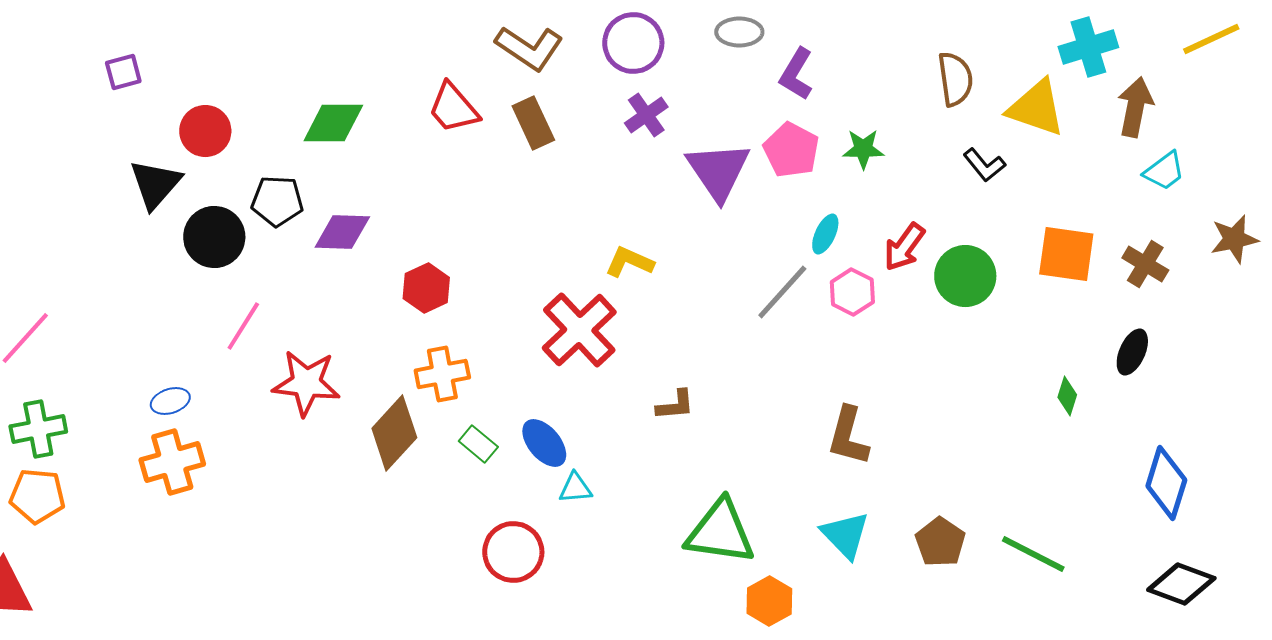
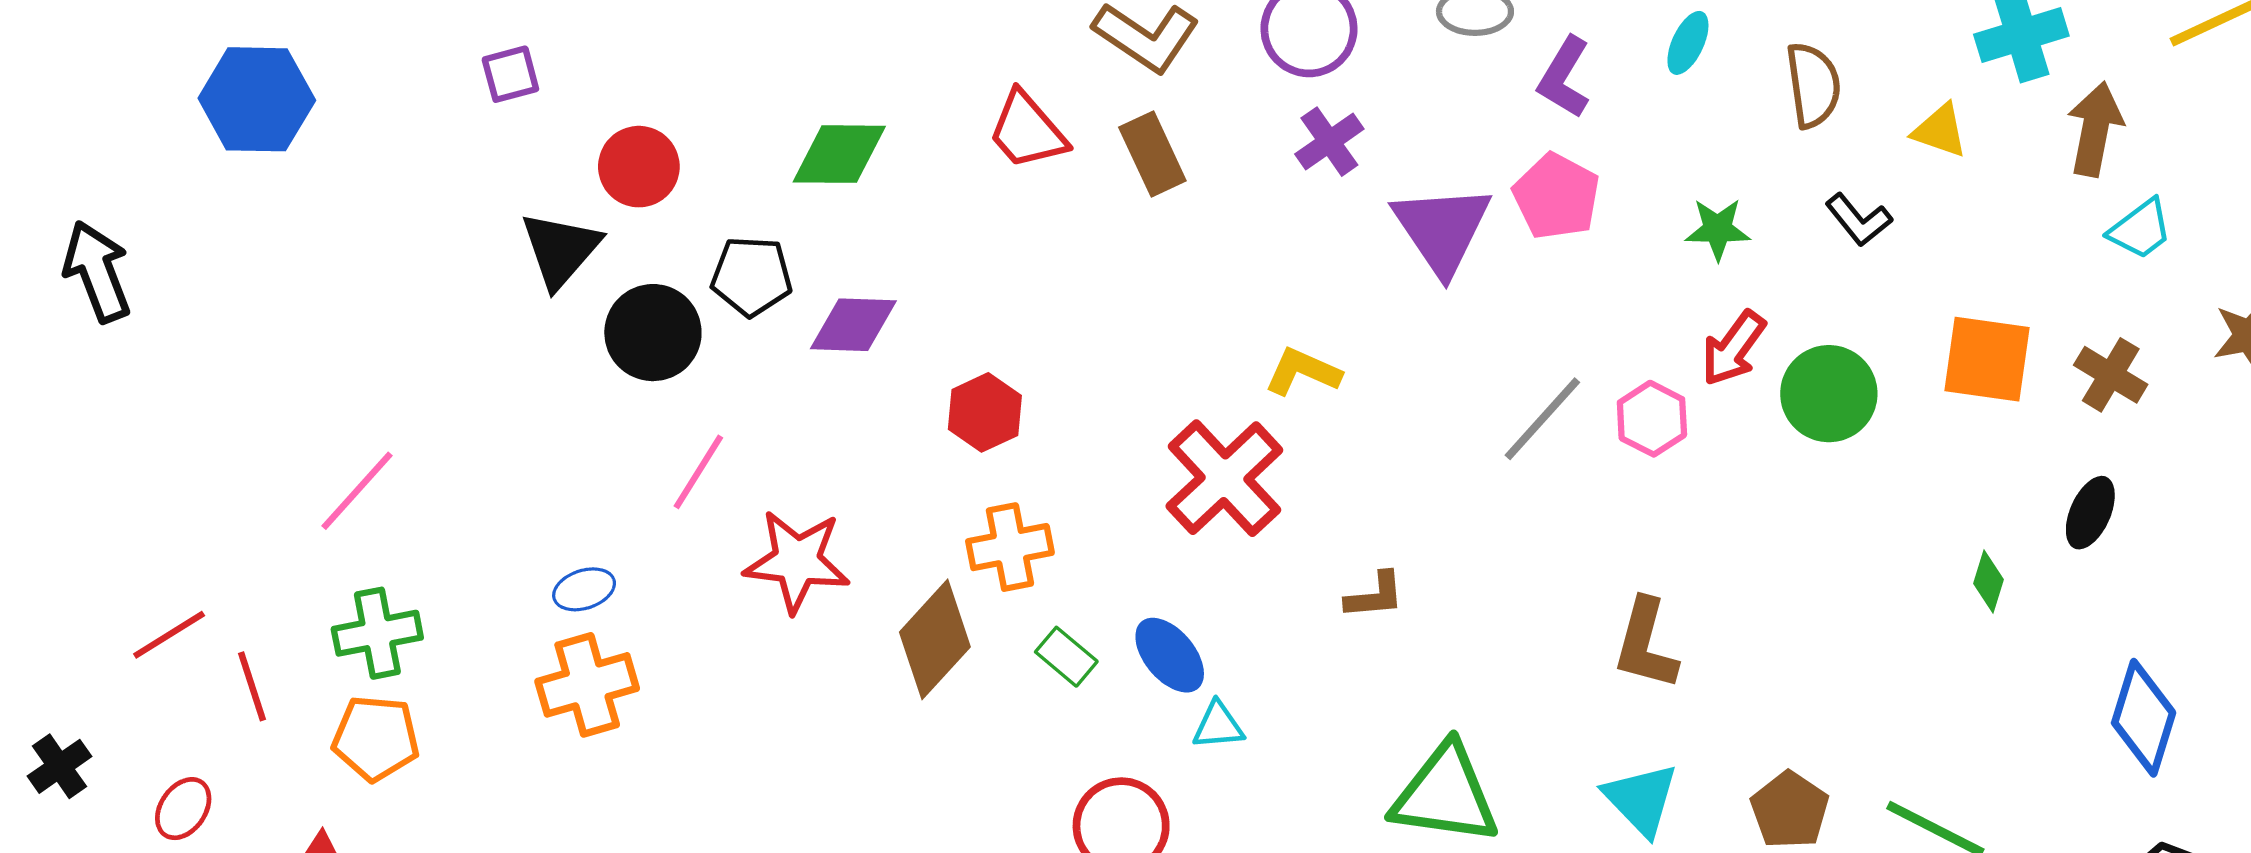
yellow triangle: (1036, 108) -> (1940, 131), size x0.6
green star: (863, 149) -> (1718, 229), moved
cyan ellipse: (825, 234) -> (1688, 43), moved

